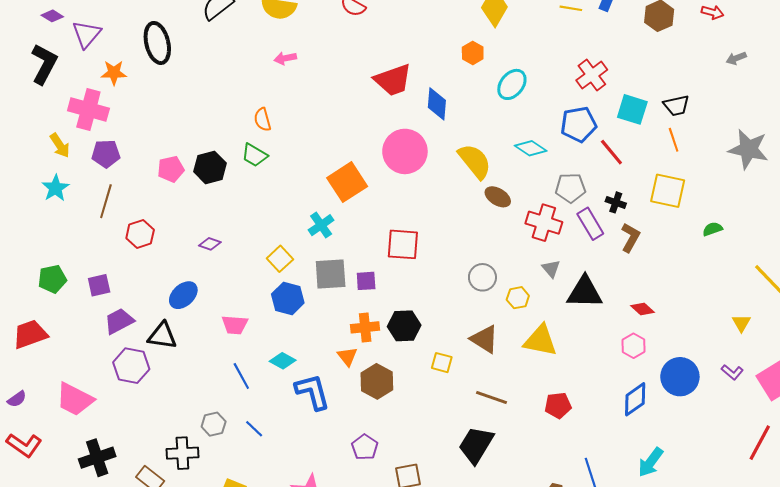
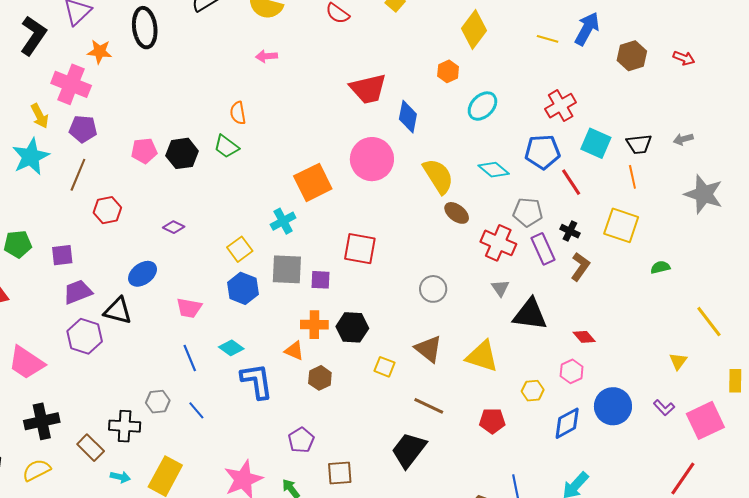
gray arrow: (736, 58) -> (683, 139), moved
cyan star: (55, 188) -> (31, 157), size x1.4
yellow hexagon: (518, 298) -> (533, 391), moved
orange triangle: (347, 356) -> (294, 351), turned -35
brown hexagon: (377, 381) -> (320, 378), size x0.7

